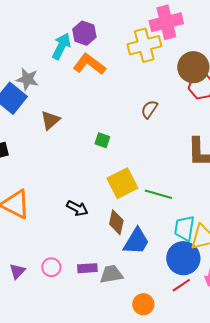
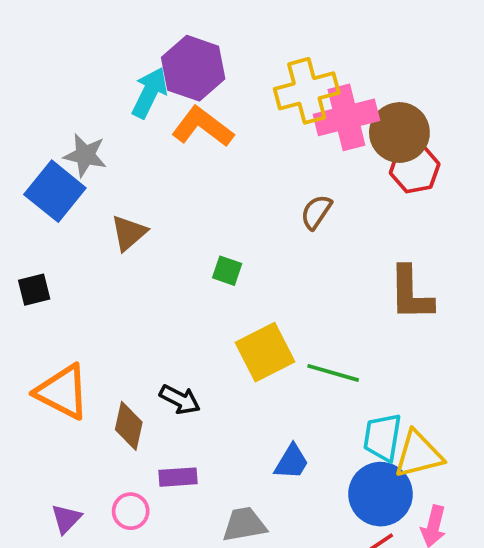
pink cross: (166, 22) -> (346, 117), moved
purple hexagon: (84, 33) -> (193, 68), size x1.4
brown diamond: (116, 222) -> (129, 426), moved
blue trapezoid: (136, 241) -> (292, 462), size x0.7
purple rectangle: (87, 268) -> (178, 477), moved

